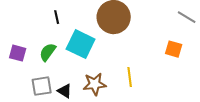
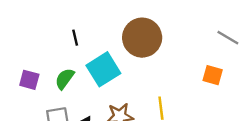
cyan square: (81, 44) -> (103, 69), turned 32

